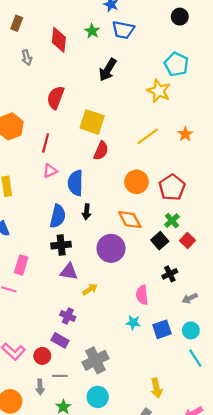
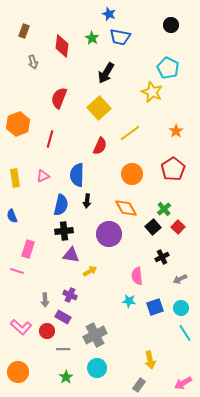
yellow square: (92, 122) -> (99, 108), moved, turned 30
yellow line: (148, 136) -> (130, 133), moved
pink triangle: (50, 171) -> (43, 176), moved
red pentagon: (172, 187) -> (173, 169), moved
gray arrow: (40, 387) -> (45, 300), moved

